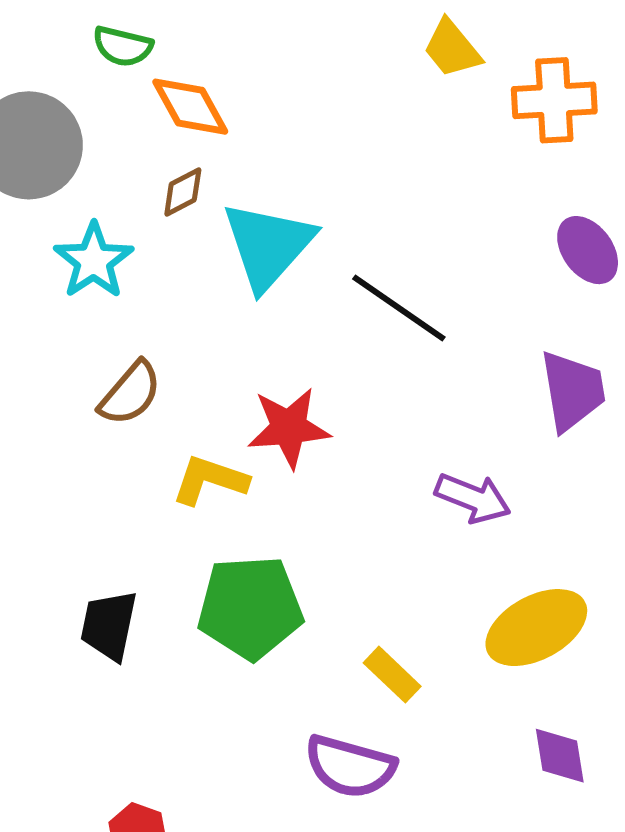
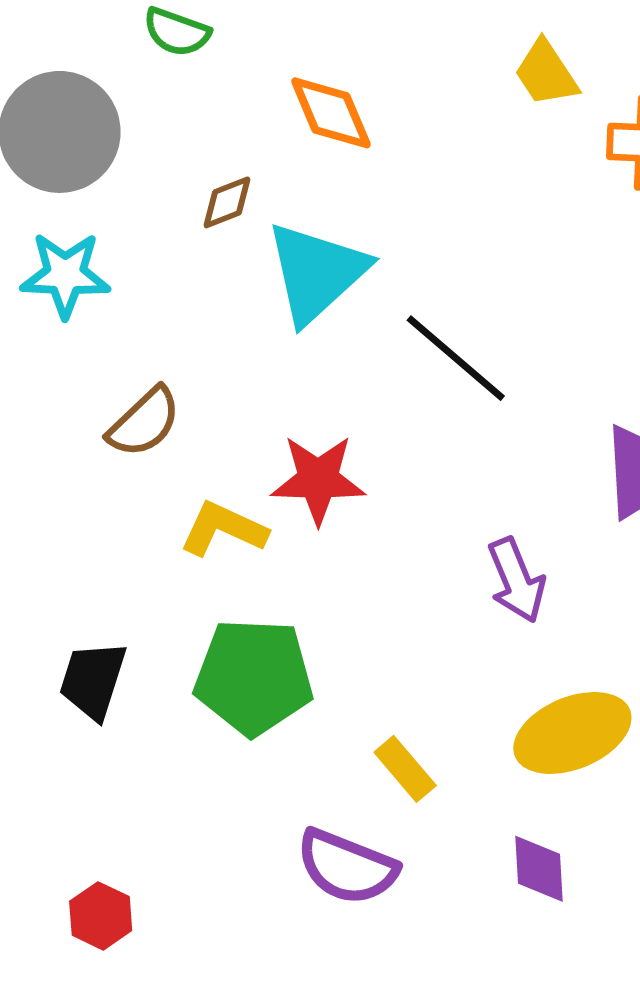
orange diamond: (190, 107) -> (331, 113), moved
cyan star: (94, 261) -> (65, 275), moved, turned 30
purple arrow: (473, 498) -> (516, 580), turned 40
purple diamond: (560, 756) -> (539, 869), moved

